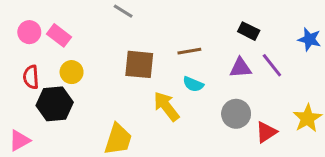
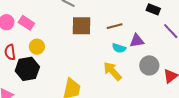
brown square: (139, 64) -> (82, 26), moved
purple triangle: (240, 68) -> (137, 41), moved
yellow arrow: (166, 106) -> (112, 71), moved

